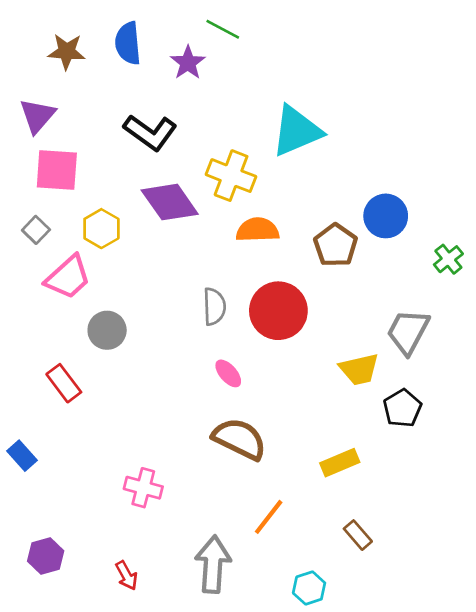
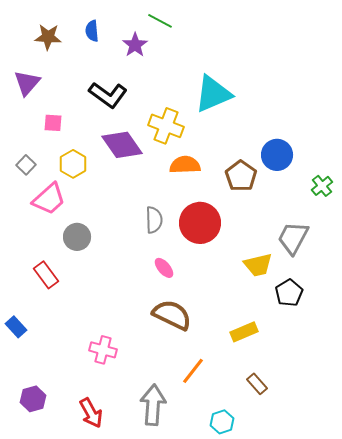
blue semicircle: (128, 43) -> (92, 31), size x0.7
pink square: (57, 170) -> (53, 123), moved, size x0.6
red arrow: (127, 575) -> (91, 413), size x1.4

